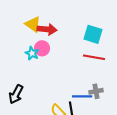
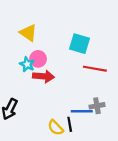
red arrow: (47, 29) -> (44, 76), moved
cyan square: (93, 34) -> (80, 44), moved

